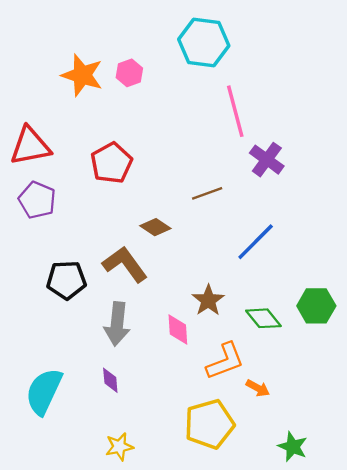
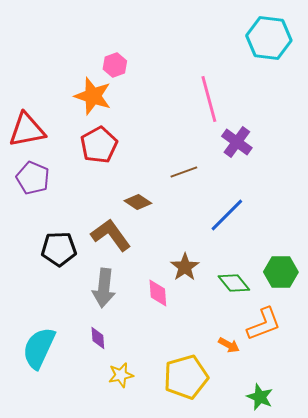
cyan hexagon: (204, 43) -> (269, 38), moved
orange star: (82, 75) -> (93, 96), moved
orange L-shape: (225, 361) -> (264, 324), moved
yellow star: (119, 447) -> (121, 375), moved

